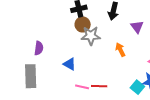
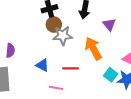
orange arrow: (120, 50) -> (93, 48), size x1.6
red line: (99, 86) -> (71, 68), moved
cyan square: (137, 87) -> (111, 75), moved

